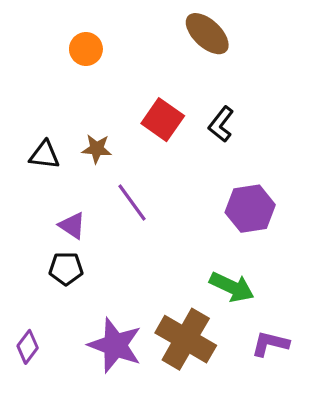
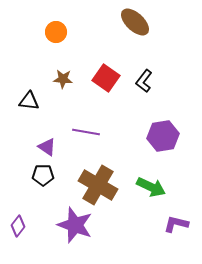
brown star: (97, 149) -> (63, 79), moved
purple line: (132, 202) -> (86, 132), turned -44
brown cross: (186, 339) -> (98, 185), moved

